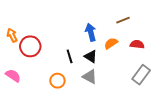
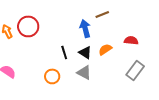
brown line: (123, 20) -> (102, 14), moved
orange semicircle: (111, 43) -> (105, 49), moved
red circle: (30, 46) -> (28, 26), moved

